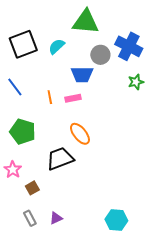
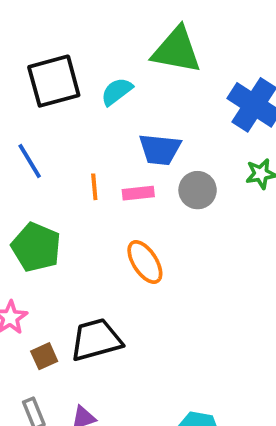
gray circle: (100, 55) -> (198, 190), moved
black trapezoid: (60, 159) -> (96, 340), moved

